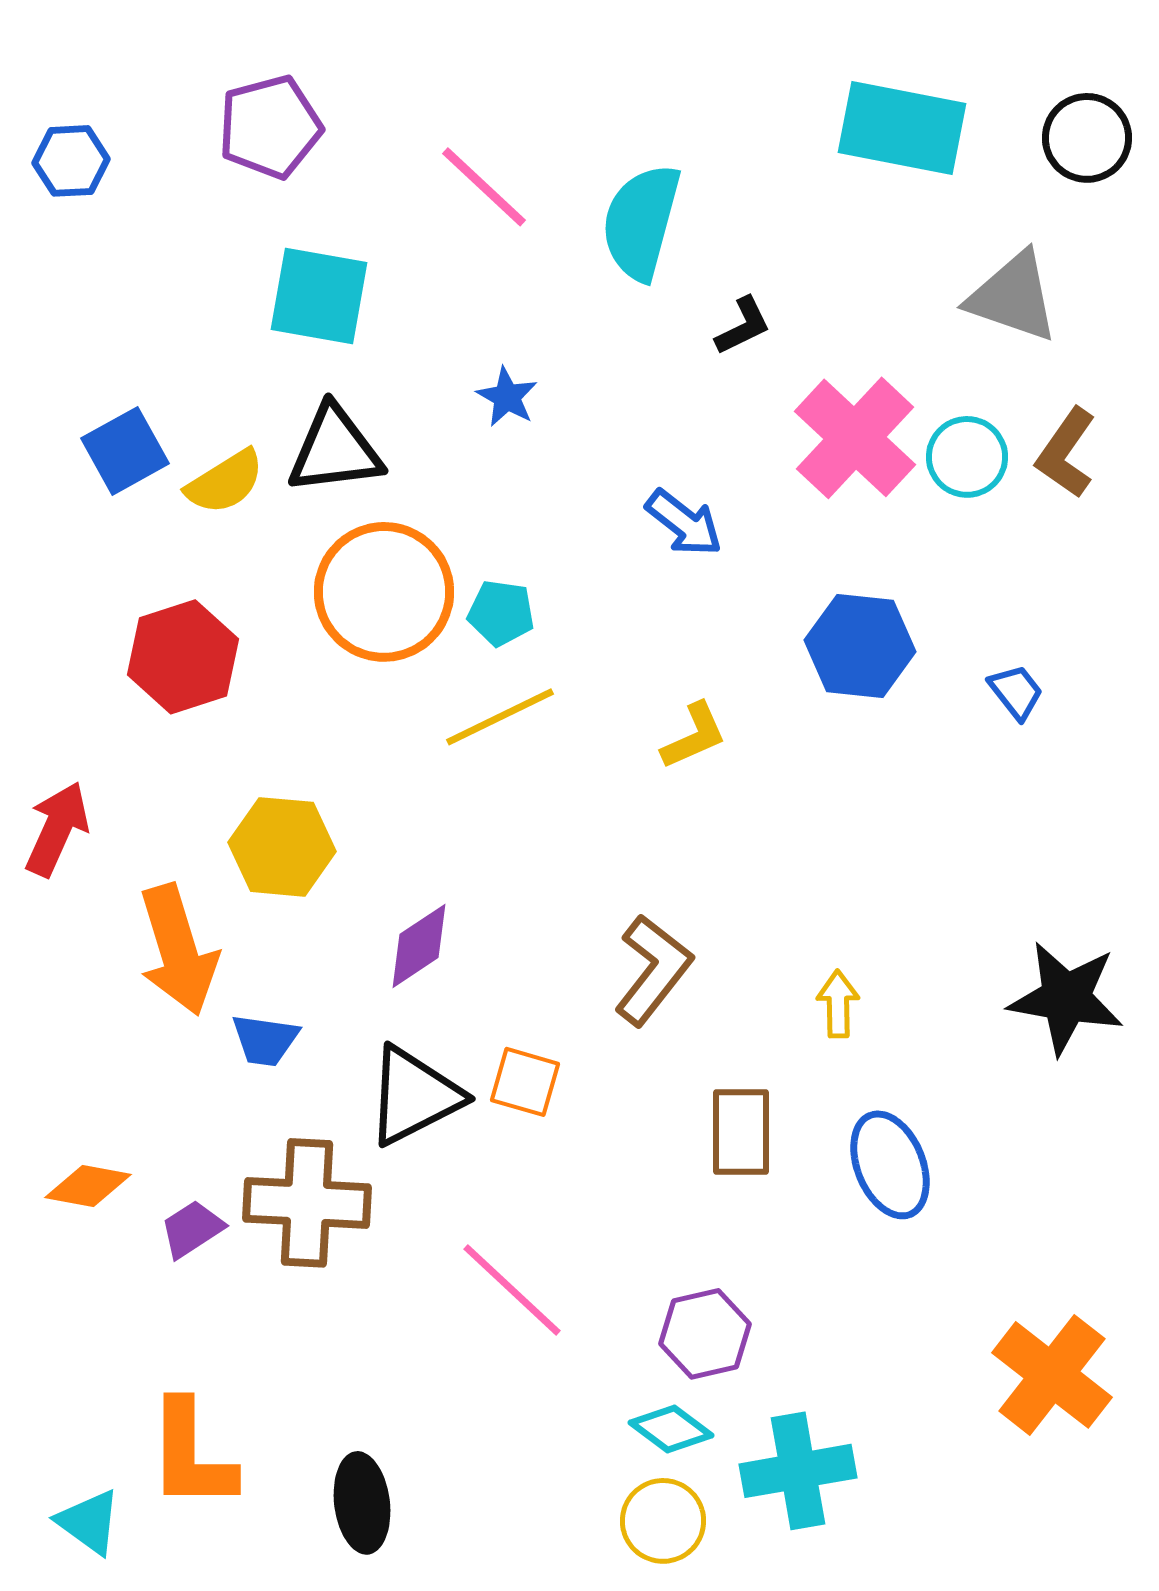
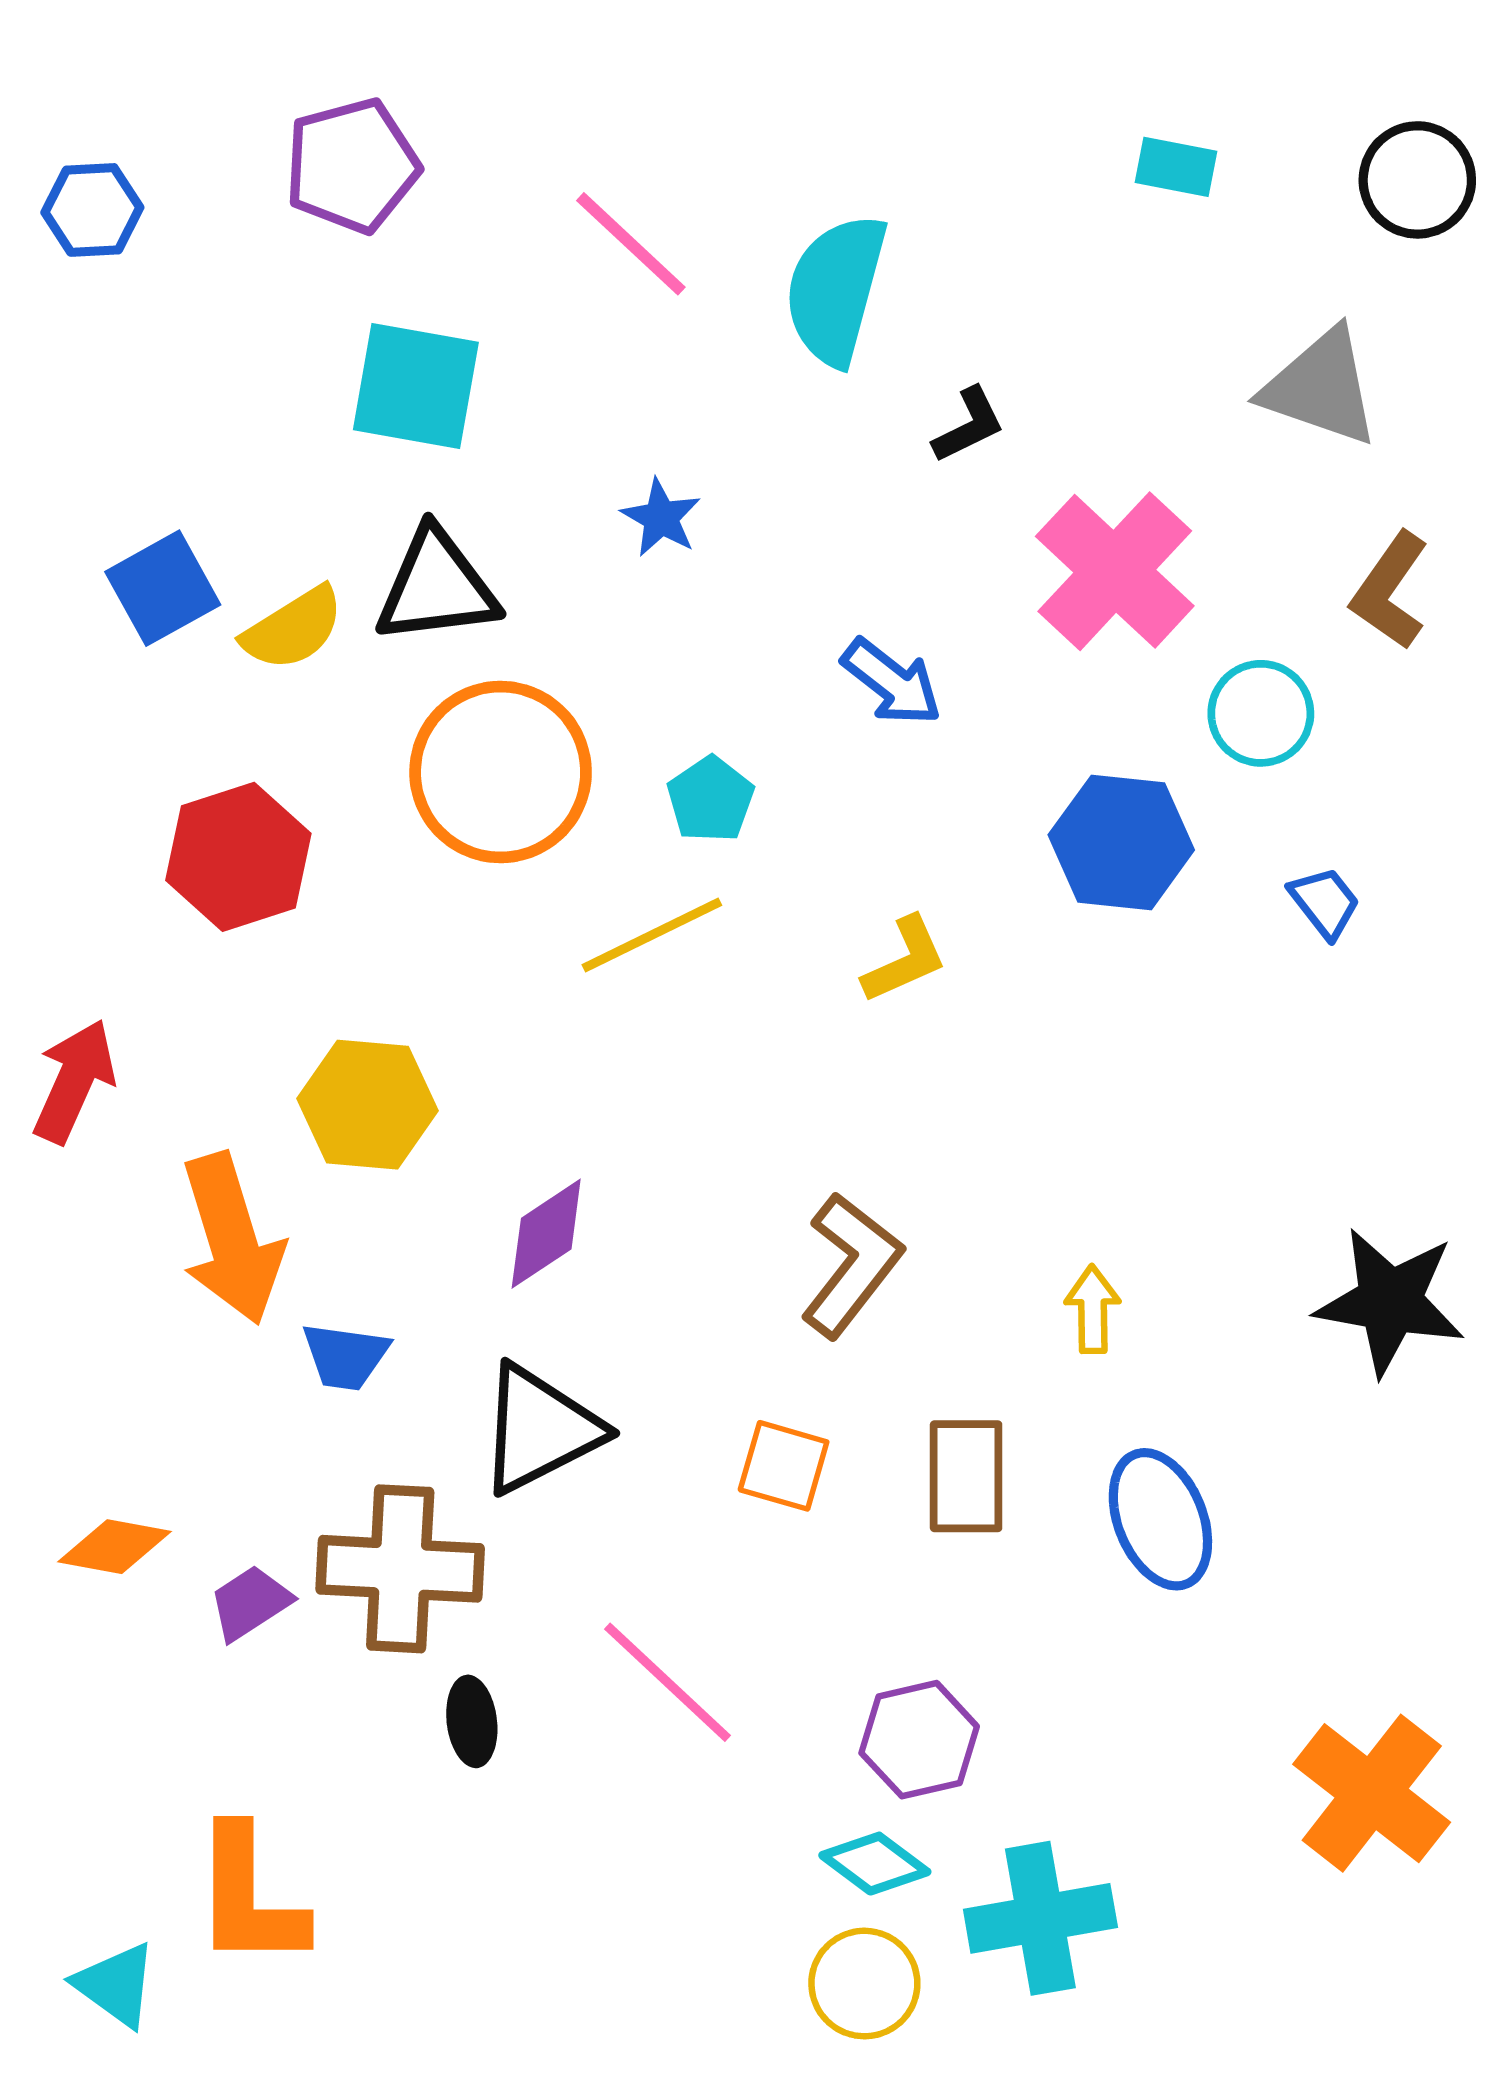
cyan rectangle: (902, 128) -> (1176, 167), size x0.5
cyan circle: (967, 457) -> (1261, 713), moved
cyan pentagon: (501, 613) -> (711, 799), moved, turned 30
orange square: (525, 1082) -> (784, 1466), moved
black ellipse: (362, 1503) -> (472, 1721), moved, size x0.7

